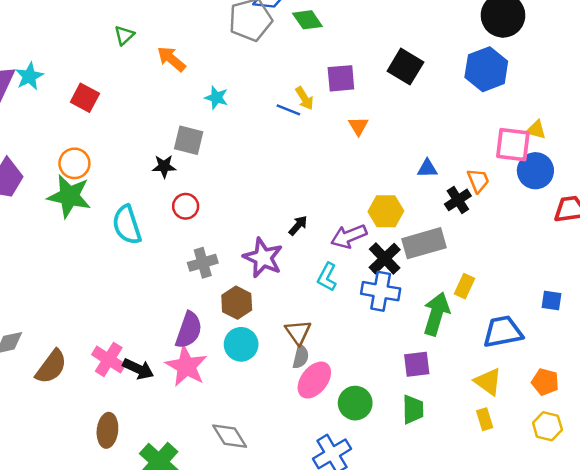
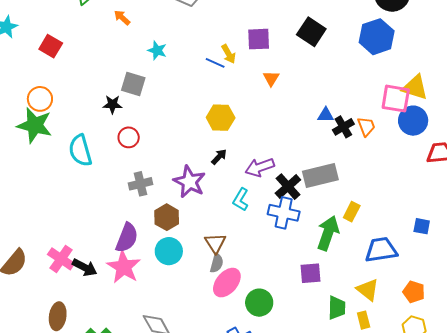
orange arrow: (171, 59) -> (122, 18), size x0.7
yellow triangle: (536, 130) -> (415, 87), size x1.6
black cross: (458, 200) -> (343, 127), moved
yellow hexagon: (386, 211) -> (221, 118), moved
green trapezoid: (413, 409) -> (337, 308), moved

